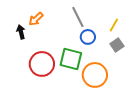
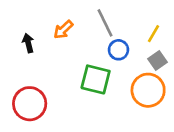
orange arrow: (36, 19) -> (63, 30), moved
red circle: (42, 64) -> (30, 104), moved
orange circle: (95, 75) -> (148, 90), moved

